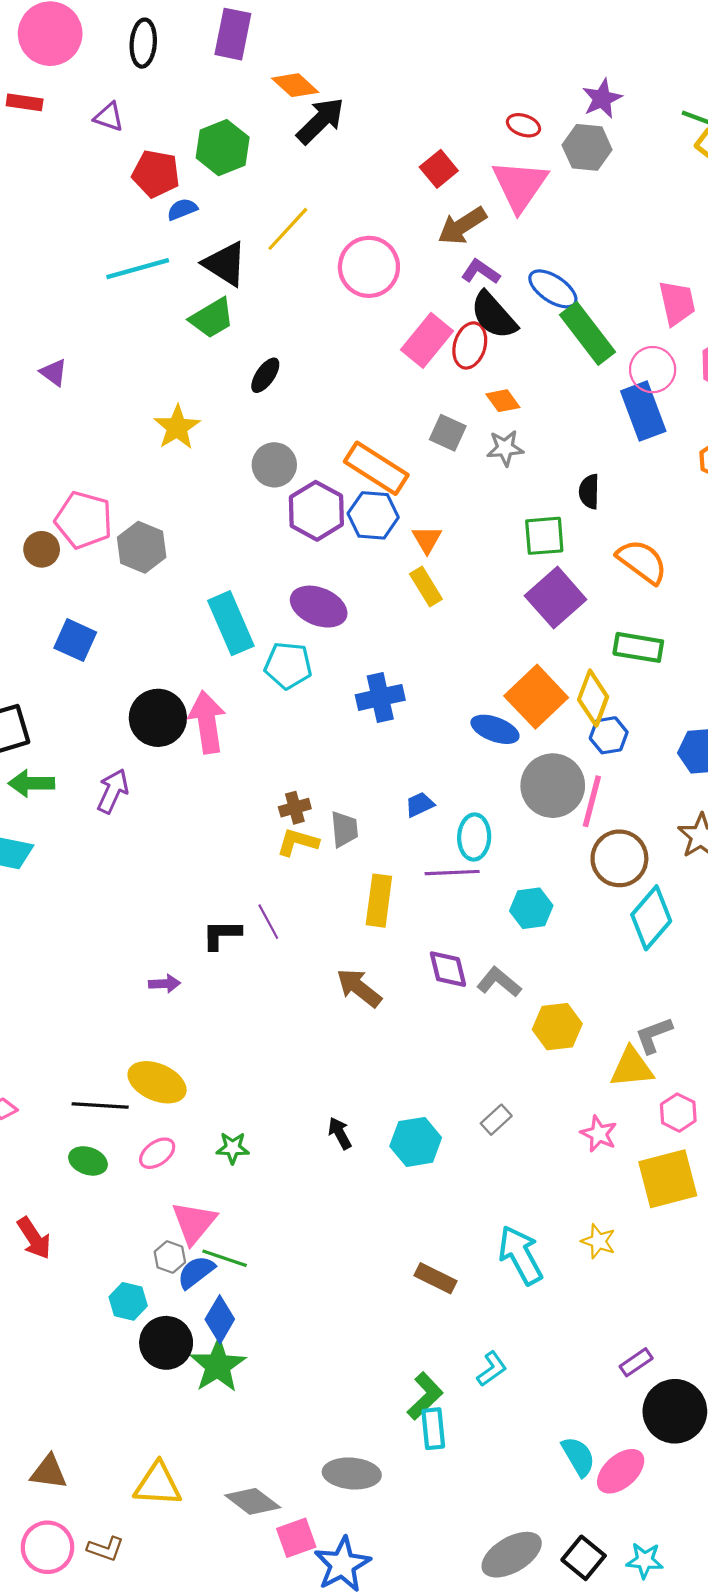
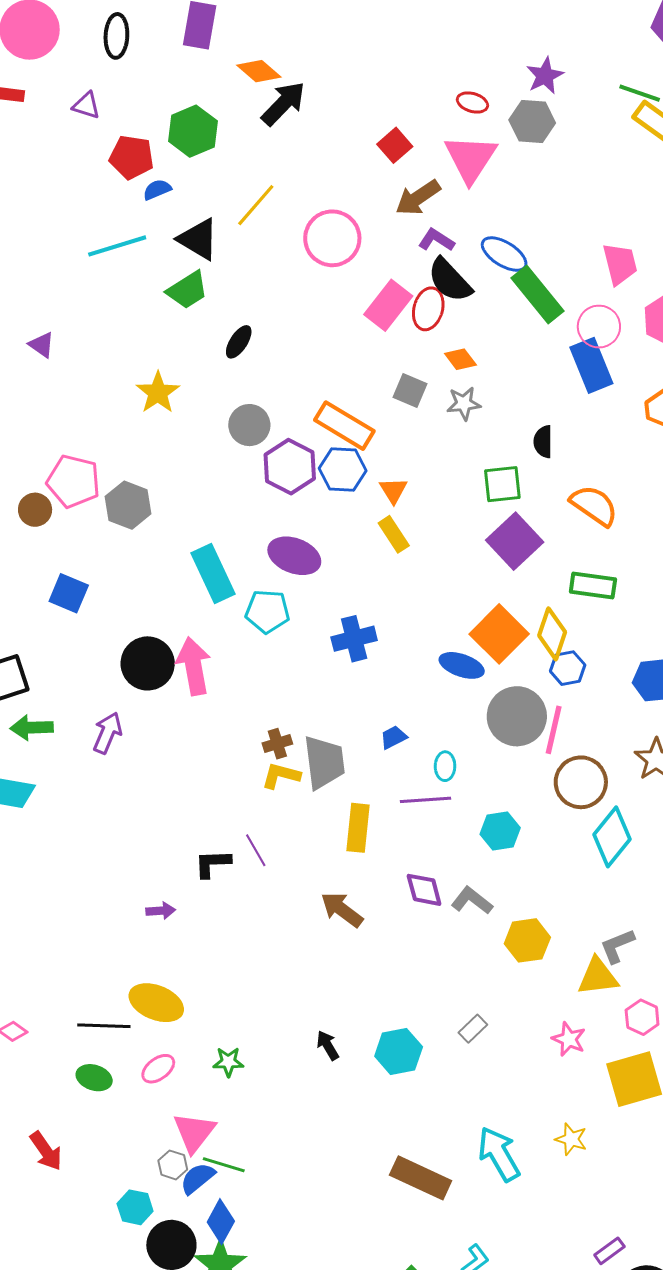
gray trapezoid: (344, 829) -> (324, 762), size x1.6
cyan ellipse: (474, 837) -> (445, 766), size x0.7
brown rectangle: (436, 1278) -> (421, 1178), size x1.5

